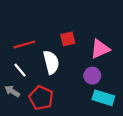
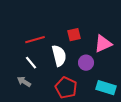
purple circle: (92, 76) -> (86, 63), moved
red pentagon: (41, 98) -> (66, 88), moved

